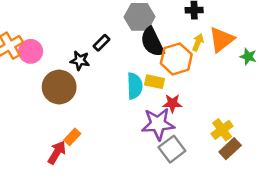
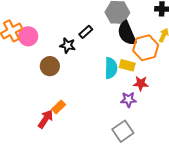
brown circle: (59, 87) -> (50, 66), size x0.7
purple star: (158, 124) -> (128, 100), size x0.6
gray square: (172, 149) -> (123, 131), moved

